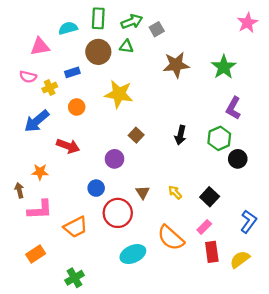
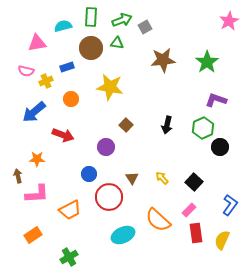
purple L-shape: (233, 108) -> (216, 100), turned 80
yellow semicircle: (240, 259) -> (222, 240), turned -30

